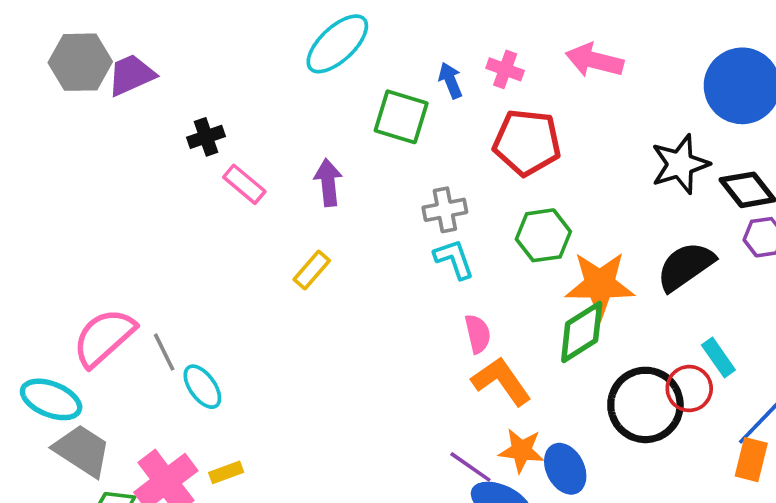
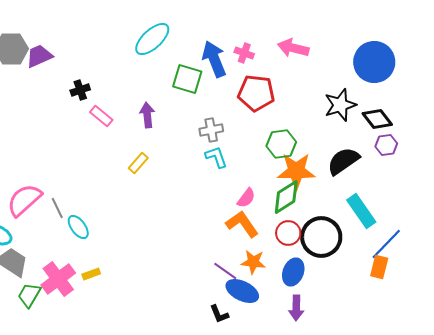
blue arrow: (450, 80) -> (214, 59), size x1.8
green hexagon: (543, 235) -> (281, 144), moved
pink semicircle: (478, 334) -> (246, 198), moved, turned 50
cyan rectangle: (718, 358) -> (361, 211), size x1.6
red circle: (689, 389) -> (288, 233), moved
blue ellipse: (565, 469) -> (293, 272), moved, turned 48

